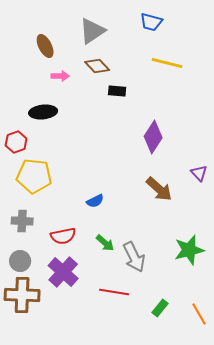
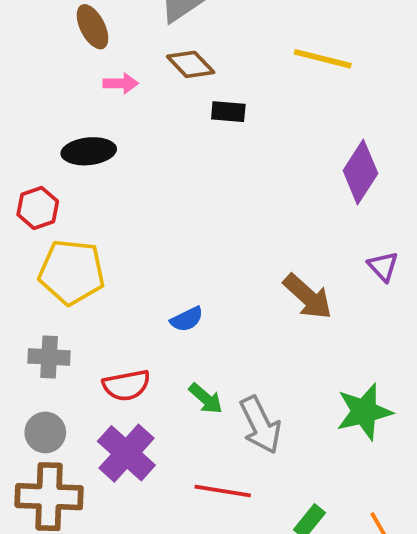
purple diamond: (153, 137) -> (360, 172), moved

